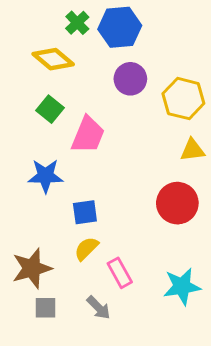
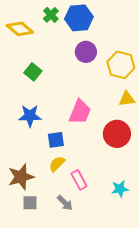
yellow diamond: (53, 59) -> (20, 29), moved
pink trapezoid: (88, 135) -> (80, 112), moved
cyan star: (182, 286) -> (120, 189), size x0.7

